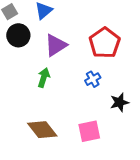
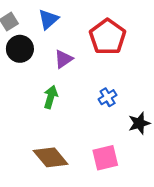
red pentagon: (105, 43) -> (108, 37), moved
purple triangle: (56, 45) -> (63, 59), size x0.7

